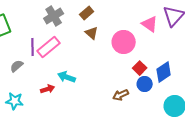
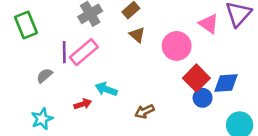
red square: (140, 68) -> (196, 78), size x1.5
blue diamond: (164, 72) -> (226, 83), turned 30
brown arrow: (121, 95) -> (144, 111), moved
cyan star: (15, 101) -> (42, 119), turned -30

